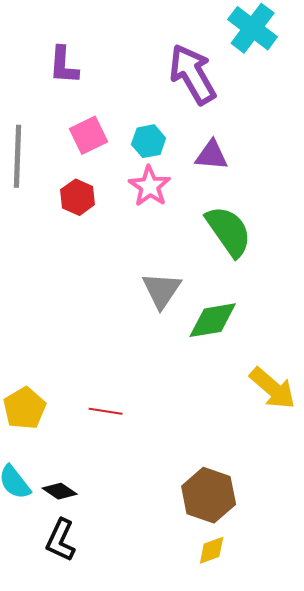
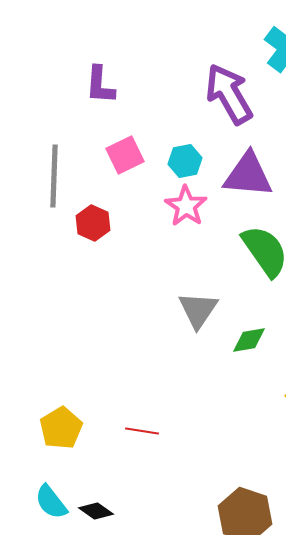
purple triangle: (212, 155) -> (248, 175), size x1.5
red hexagon: (78, 197) -> (93, 223), moved
green diamond: (213, 320) -> (249, 340), size x0.7

